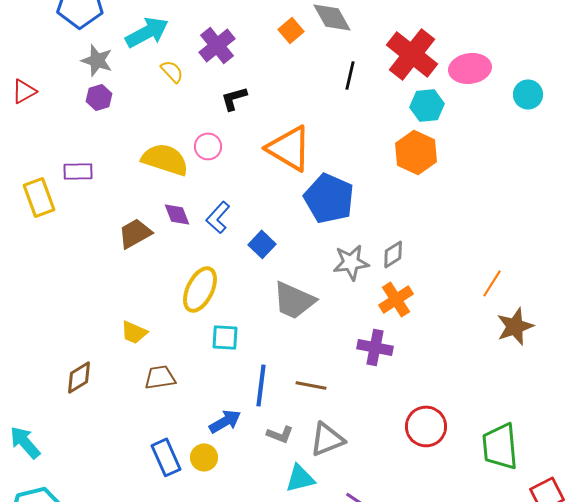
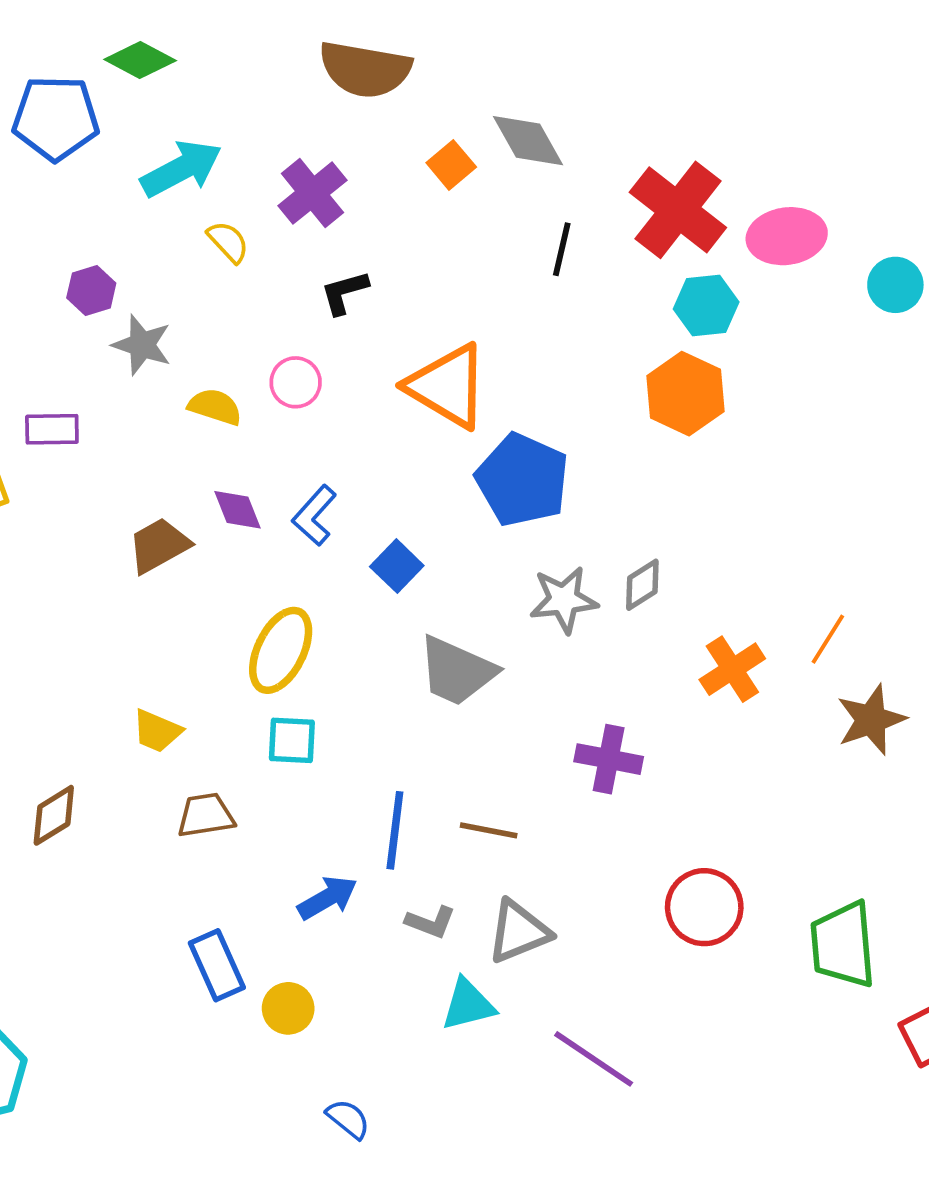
gray star: (97, 60) -> (142, 345), moved
yellow semicircle: (165, 159) -> (215, 407), size x0.6
orange cross: (396, 299) -> (732, 669), moved
cyan square: (225, 337) -> (292, 740), moved
yellow circle: (204, 457) -> (288, 1008), moved

